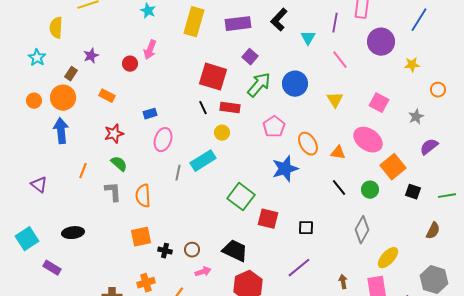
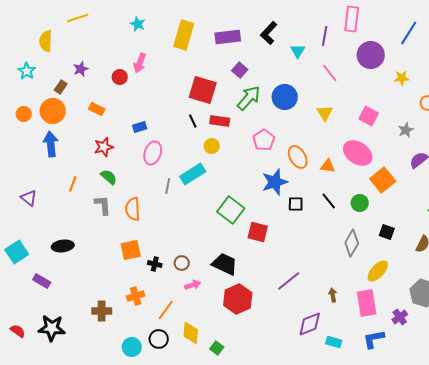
black square: (413, 192) -> (387, 232), moved
black square: (306, 228) -> (296, 204), moved

